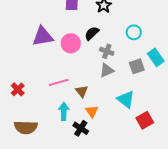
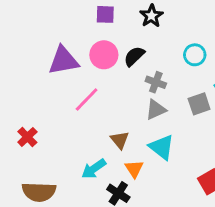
pink circle: (71, 43) -> (104, 55), moved
pink line: (59, 82) -> (87, 100), moved, turned -30
cyan triangle: (126, 99) -> (162, 147), moved
cyan arrow: (64, 111) -> (94, 169), turned -126

